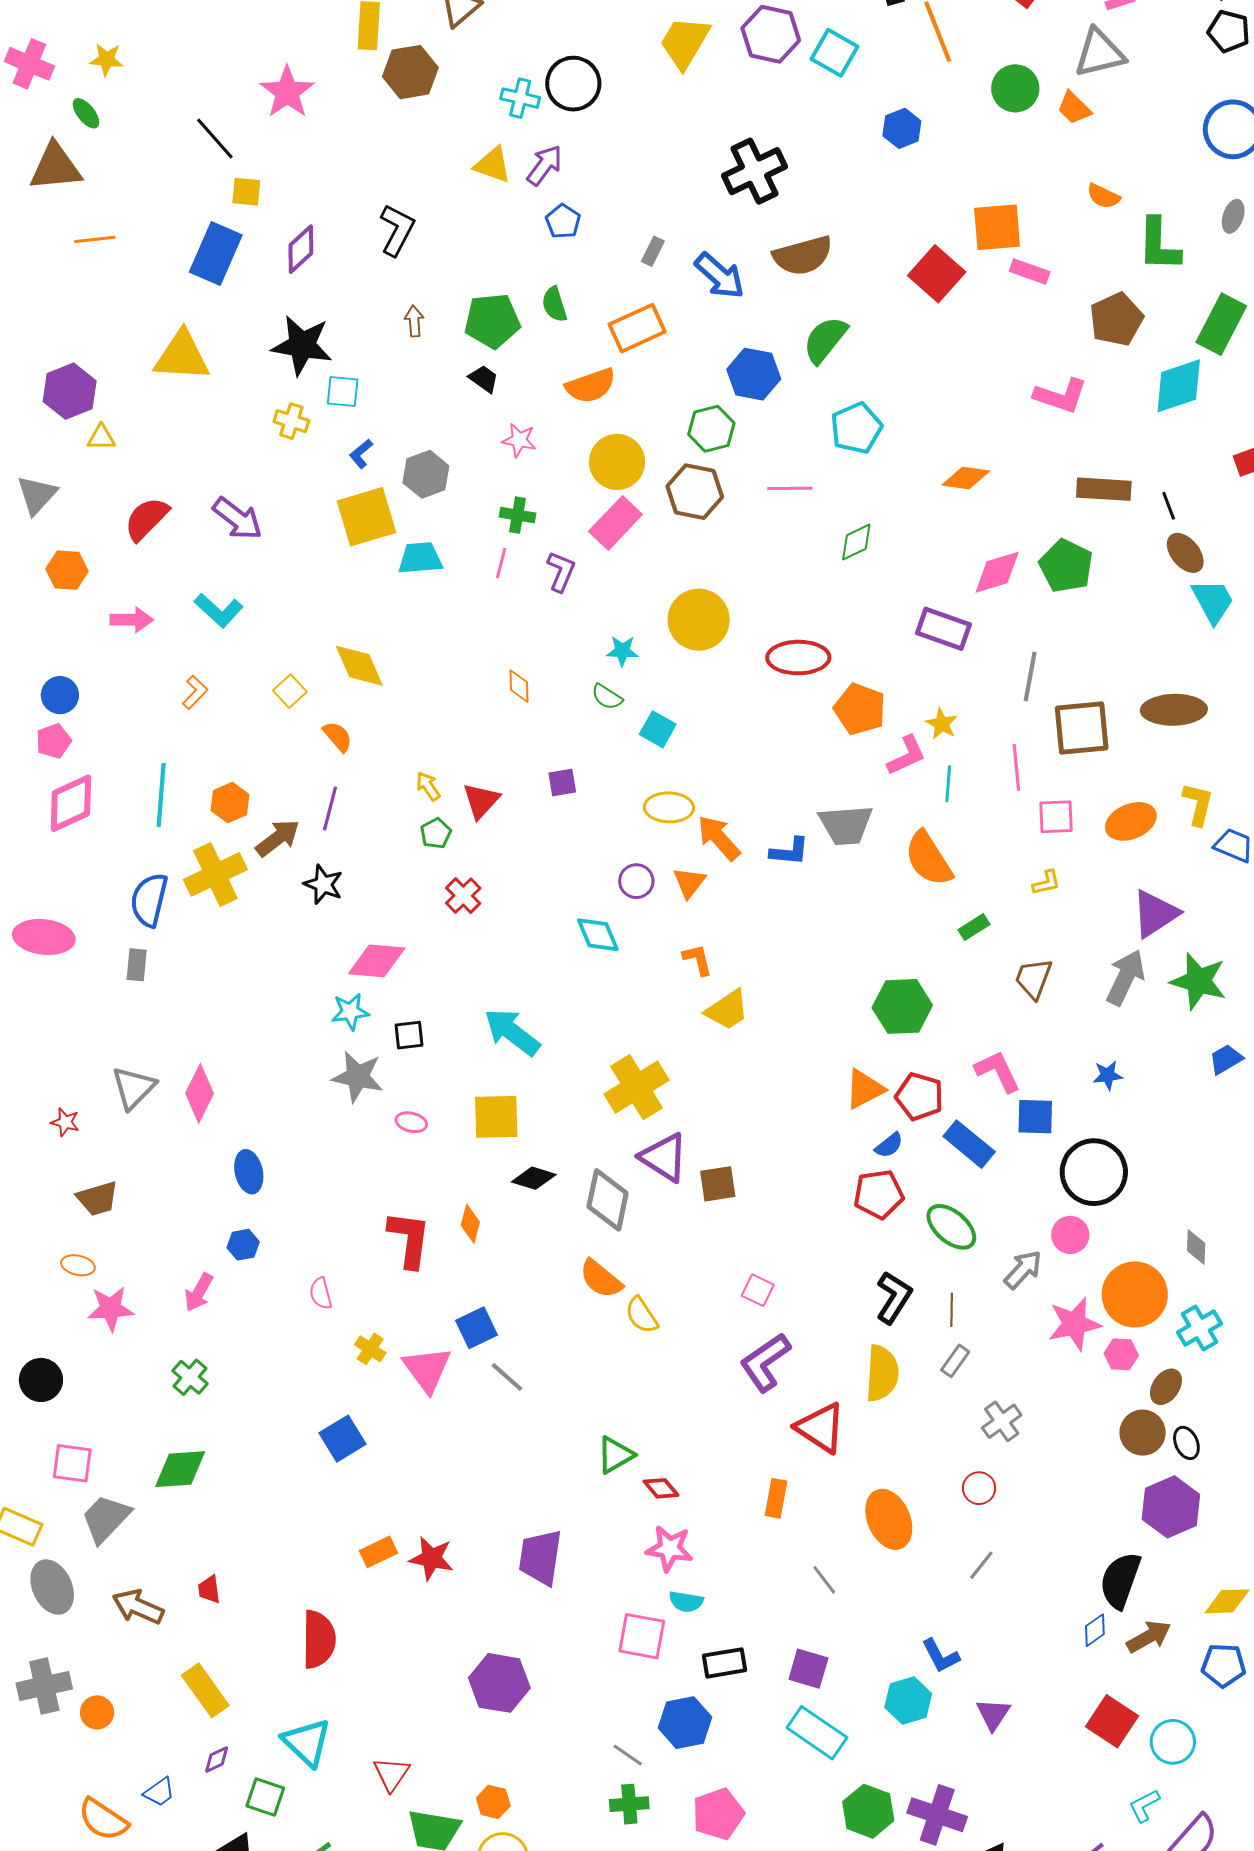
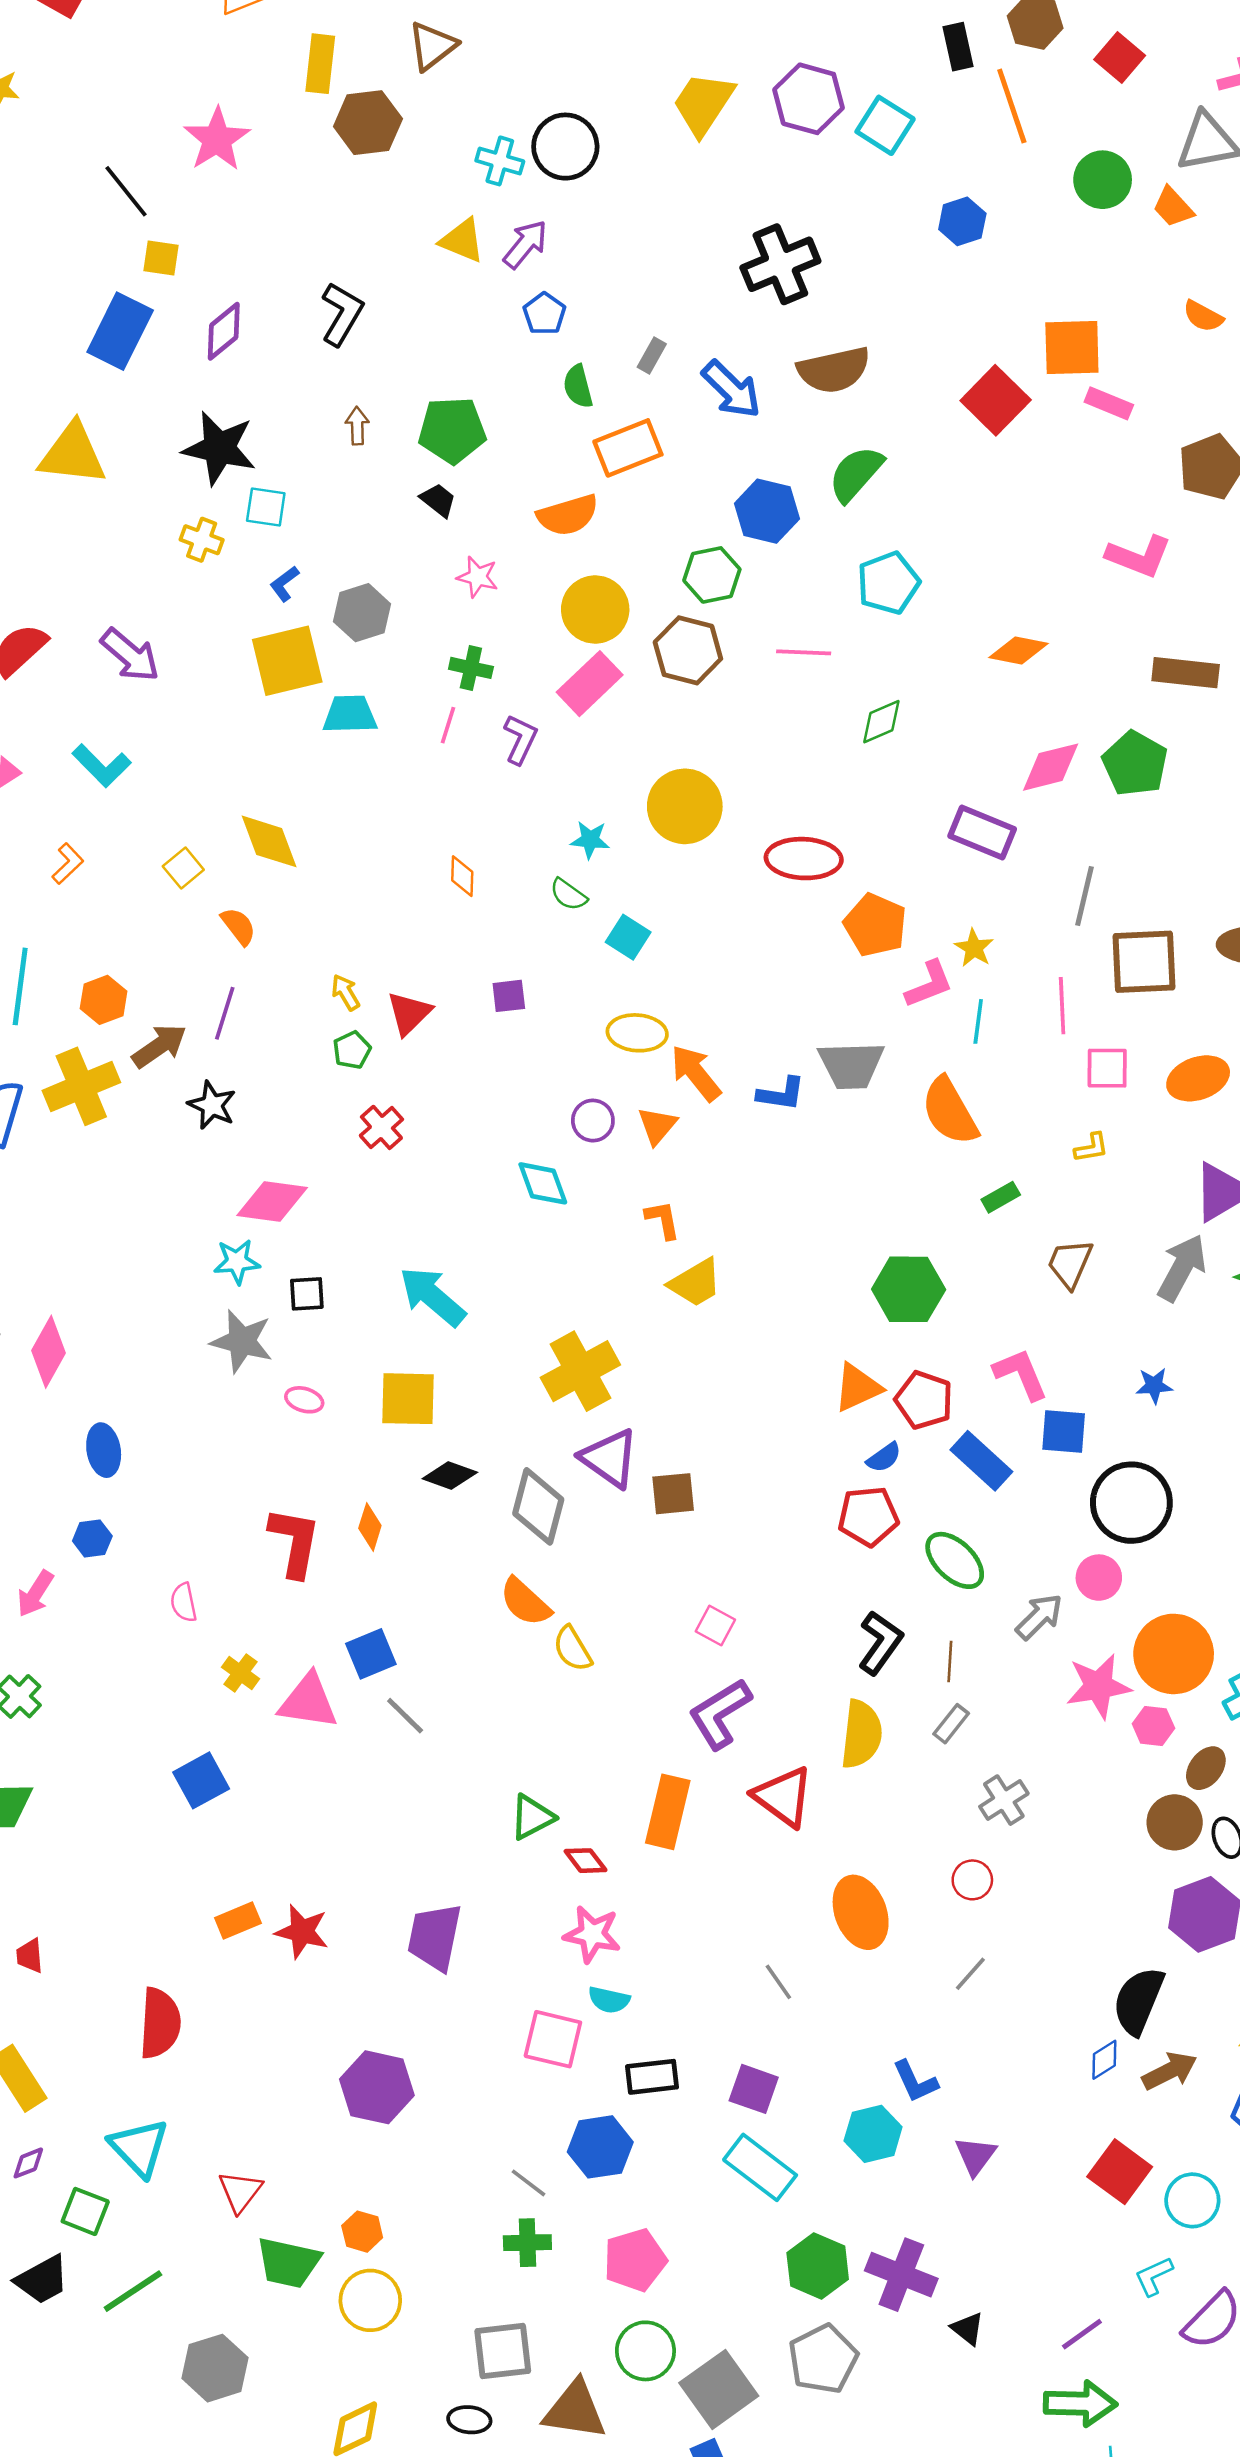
green semicircle: (554, 304) -> (578, 386), moved
pink triangle: (427, 1369) -> (308, 1701), turned -48
orange rectangle: (776, 1498) -> (668, 1812), moved, size x1.5

